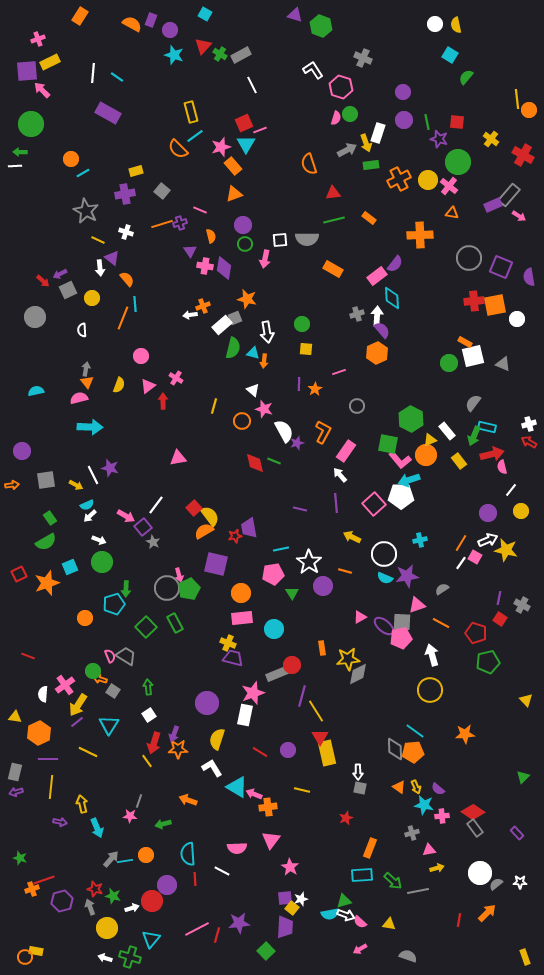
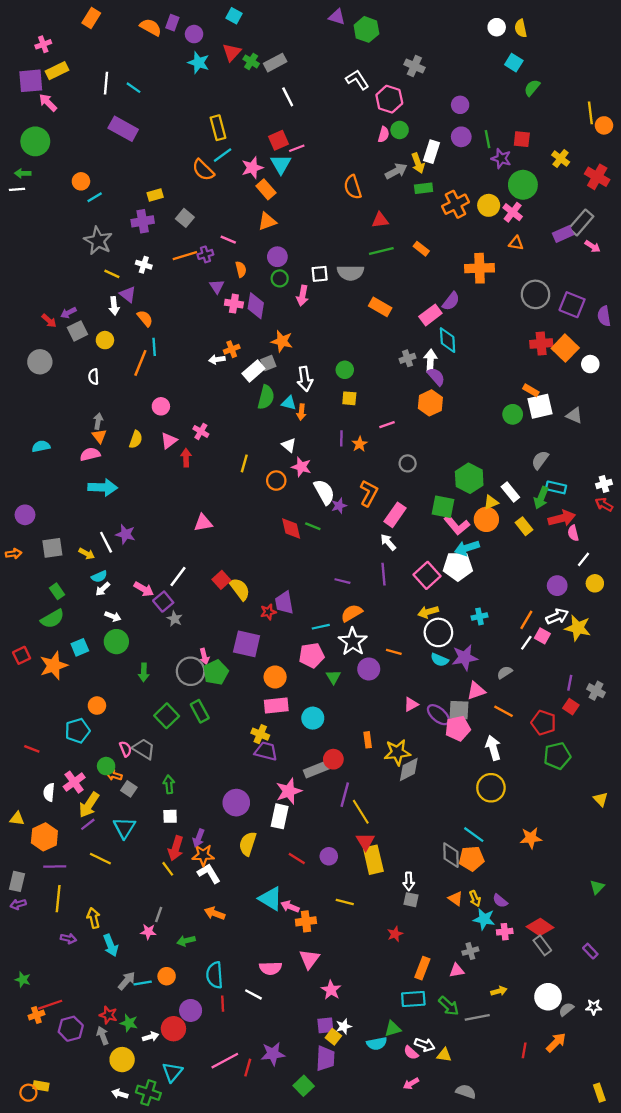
orange square: (495, 305) -> (565, 348), turned -35
orange semicircle: (204, 531) -> (352, 613), moved
yellow arrow: (352, 537) -> (428, 612), moved, turned -42
cyan pentagon: (114, 604) -> (78, 731), moved
white square: (149, 715) -> (170, 816), turned 32
white L-shape: (212, 768) -> (209, 873), moved
pink triangle: (429, 850) -> (457, 970), moved
white arrow: (346, 915) -> (425, 1045), moved

